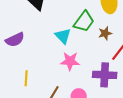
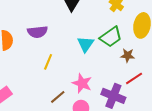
pink star: (70, 61) -> (82, 83), moved
yellow line: (26, 78) -> (48, 62), moved

